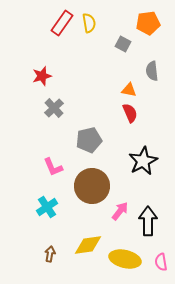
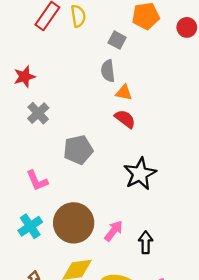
gray semicircle: (152, 71) -> (108, 71), moved
red semicircle: (130, 113) -> (125, 119), turned -30
brown circle: (92, 186) -> (74, 223), moved
black arrow: (148, 221) -> (146, 242), size x0.7

